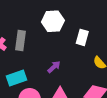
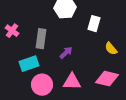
gray rectangle: (21, 40) -> (41, 39), moved

